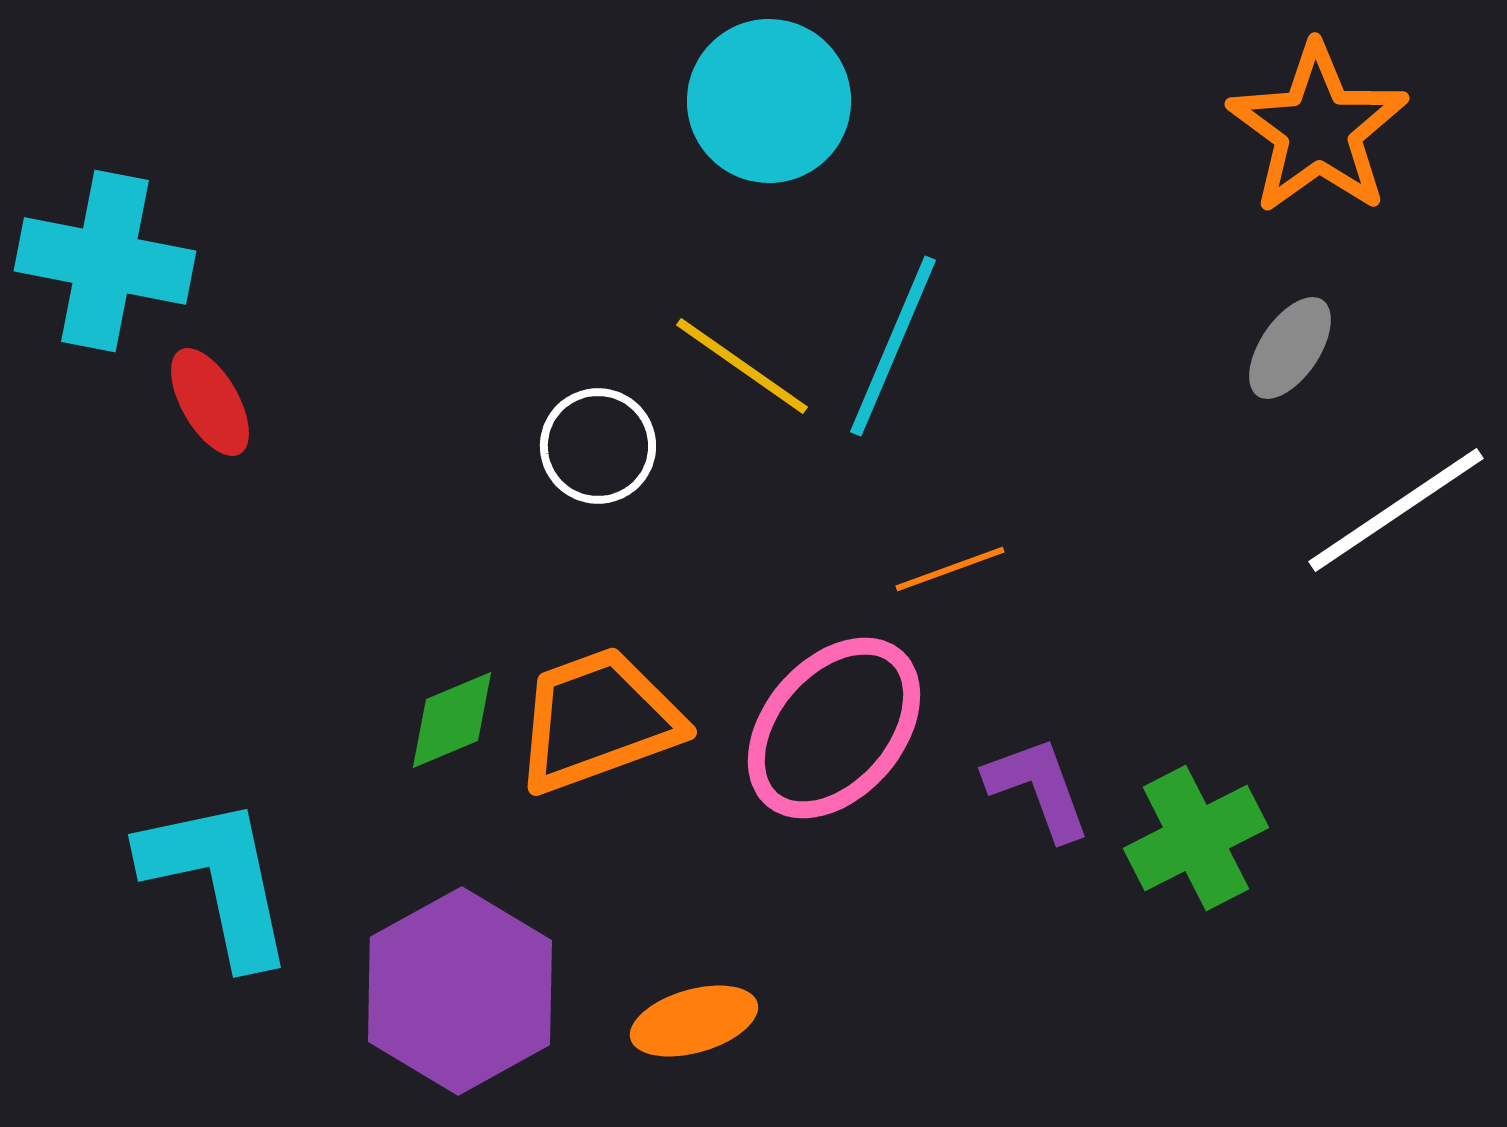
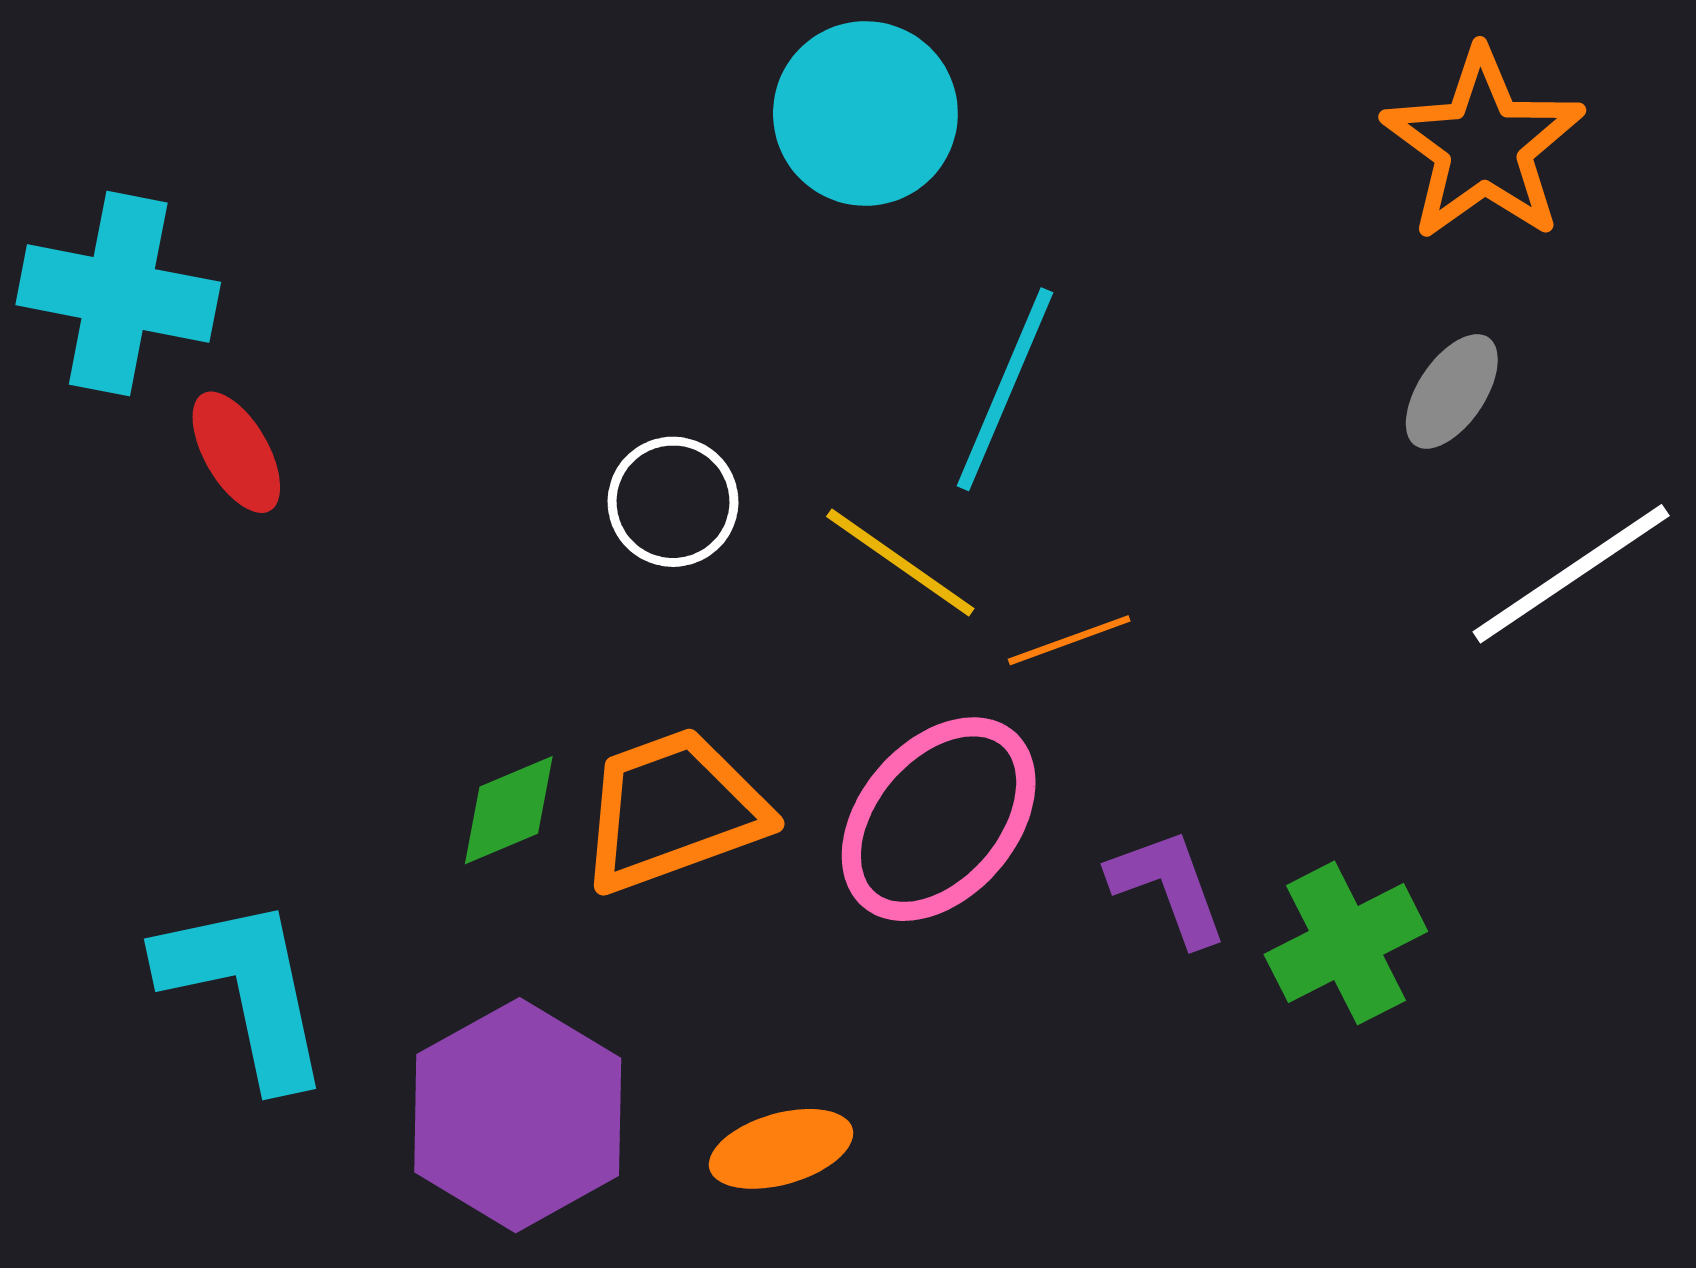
yellow line: (742, 366) -> (900, 563), moved

